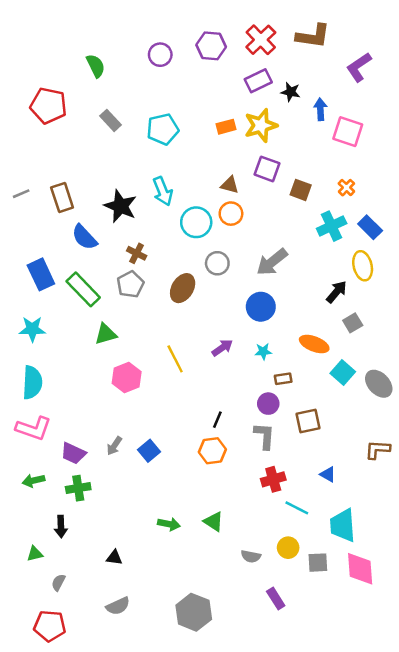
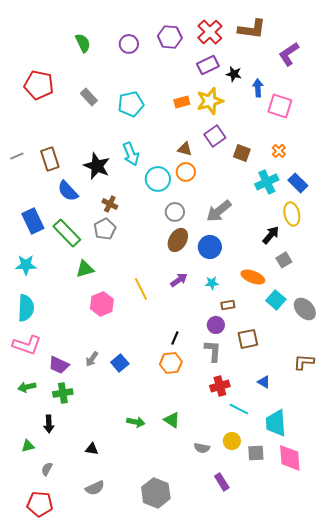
green semicircle: (96, 66) -> (83, 43), moved
purple square: (267, 169) -> (215, 136), turned 35
brown ellipse: (183, 288) -> (178, 240), moved

